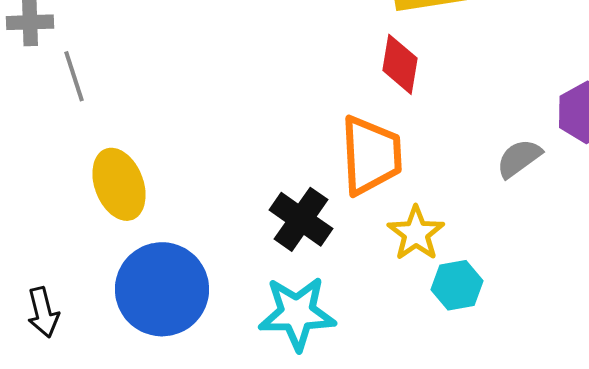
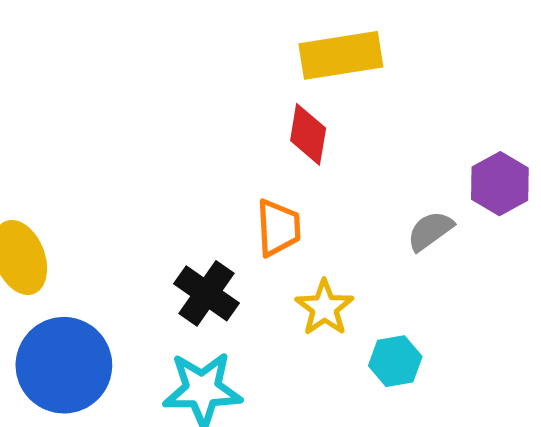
orange trapezoid: (371, 155) -> (278, 228), size x0.7
cyan hexagon: (457, 285) -> (395, 361), moved

